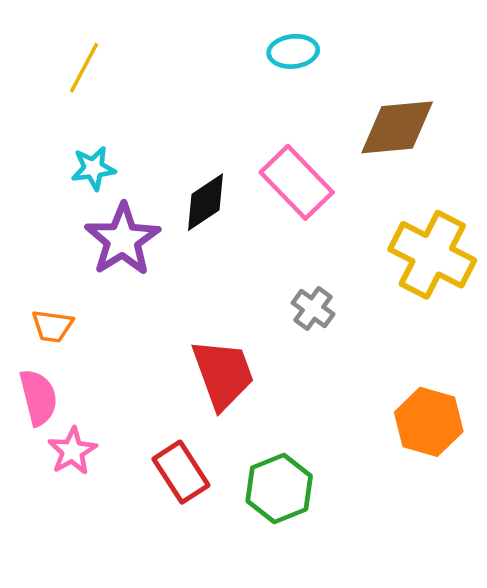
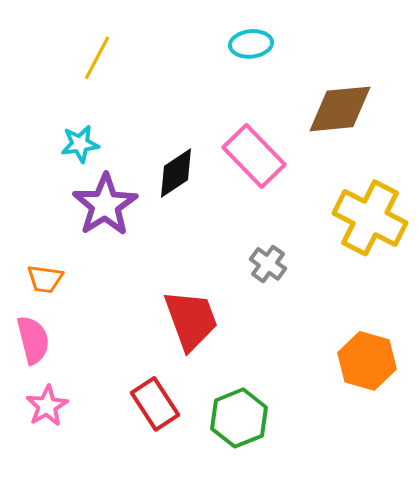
yellow line: (84, 68) -> (97, 58), moved
pink star: (72, 451) -> (47, 406), moved

